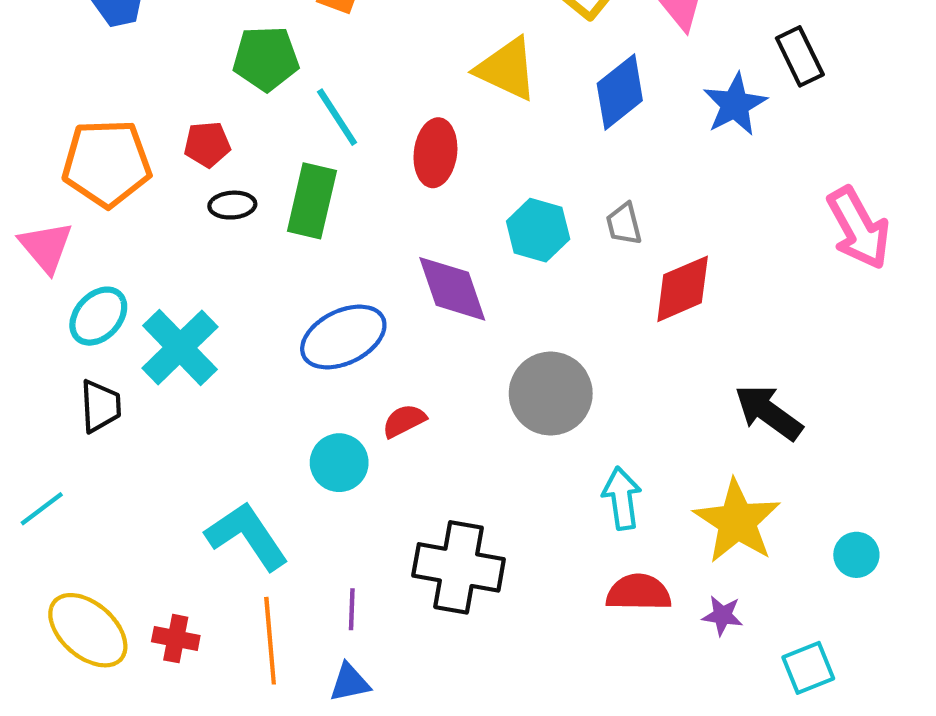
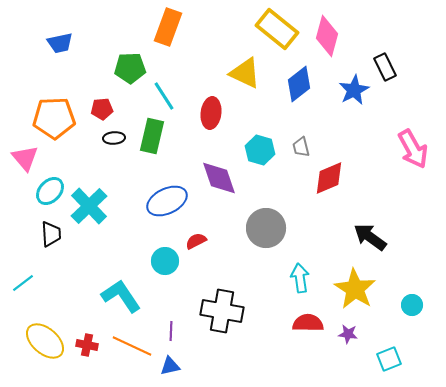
orange line: (270, 641) -> (132, 346), turned -60

